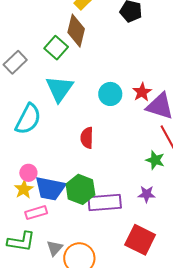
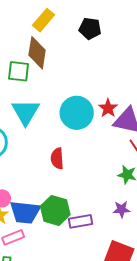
green square: (56, 48) -> (19, 71), turned -30
cyan circle: (110, 94) -> (77, 113), size x1.4
purple rectangle: (105, 203) -> (81, 221), size x0.7

